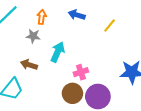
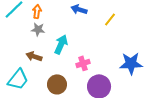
orange arrow: (42, 17) -> (37, 11), moved
brown circle: (72, 93) -> (57, 84), moved

